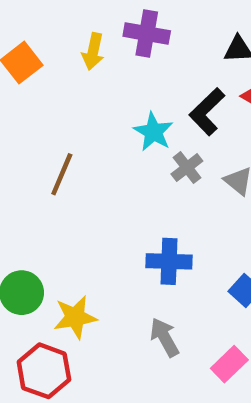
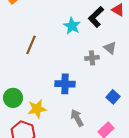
gray cross: (187, 168) -> (92, 58), moved, turned 32
blue cross: (169, 261) -> (65, 84), moved

